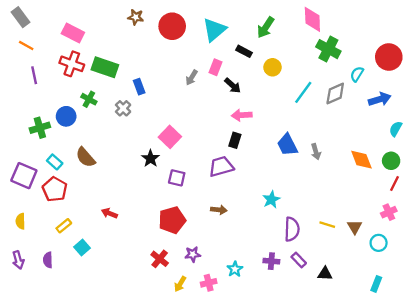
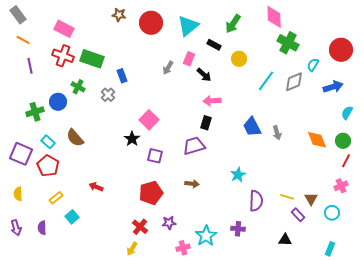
purple rectangle: (299, 260) -> (298, 215), moved
cyan star: (235, 269) -> (206, 236), size x1.5
yellow arrow: (180, 284) -> (132, 249), moved

